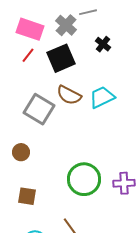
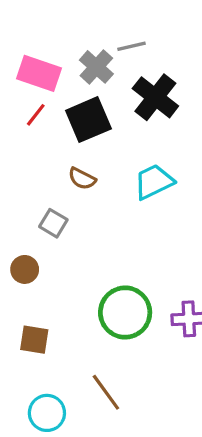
black cross: (103, 44) -> (155, 97), size x1.8
brown semicircle: (69, 95) -> (82, 179), moved, size x0.7
gray square: (39, 109) -> (53, 223), moved, size x0.6

